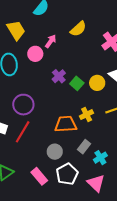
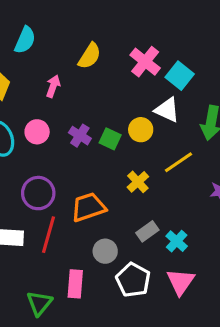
pink circle: (35, 54) -> (37, 132), moved
orange trapezoid: (66, 124) -> (88, 207), moved
gray rectangle: (84, 147) -> (147, 231), turned 32
pink rectangle: (39, 176) -> (75, 284), moved, turned 60
pink triangle: (96, 183) -> (181, 282), turned 36

